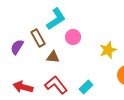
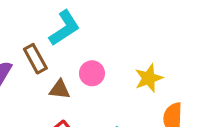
pink circle: (73, 37) -> (92, 73), moved

